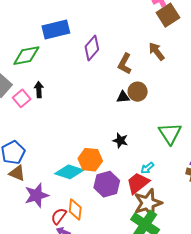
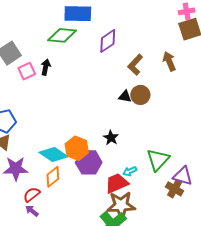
green diamond: (26, 56) -> (62, 35), moved
green triangle: (170, 134) -> (158, 160), moved
purple hexagon: (107, 184) -> (89, 162), moved
orange diamond: (75, 209) -> (53, 177), moved, turned 30

